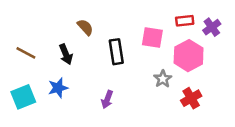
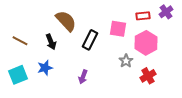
brown semicircle: (85, 27) -> (66, 21), size x1.6
purple cross: (212, 27) -> (166, 12), moved
black rectangle: (116, 52) -> (90, 40), turned 36

